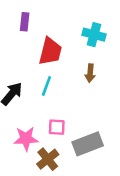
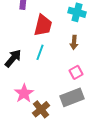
pink square: (57, 127) -> (76, 72), moved, turned -32
pink star: (26, 139) -> (24, 93), turned -30

